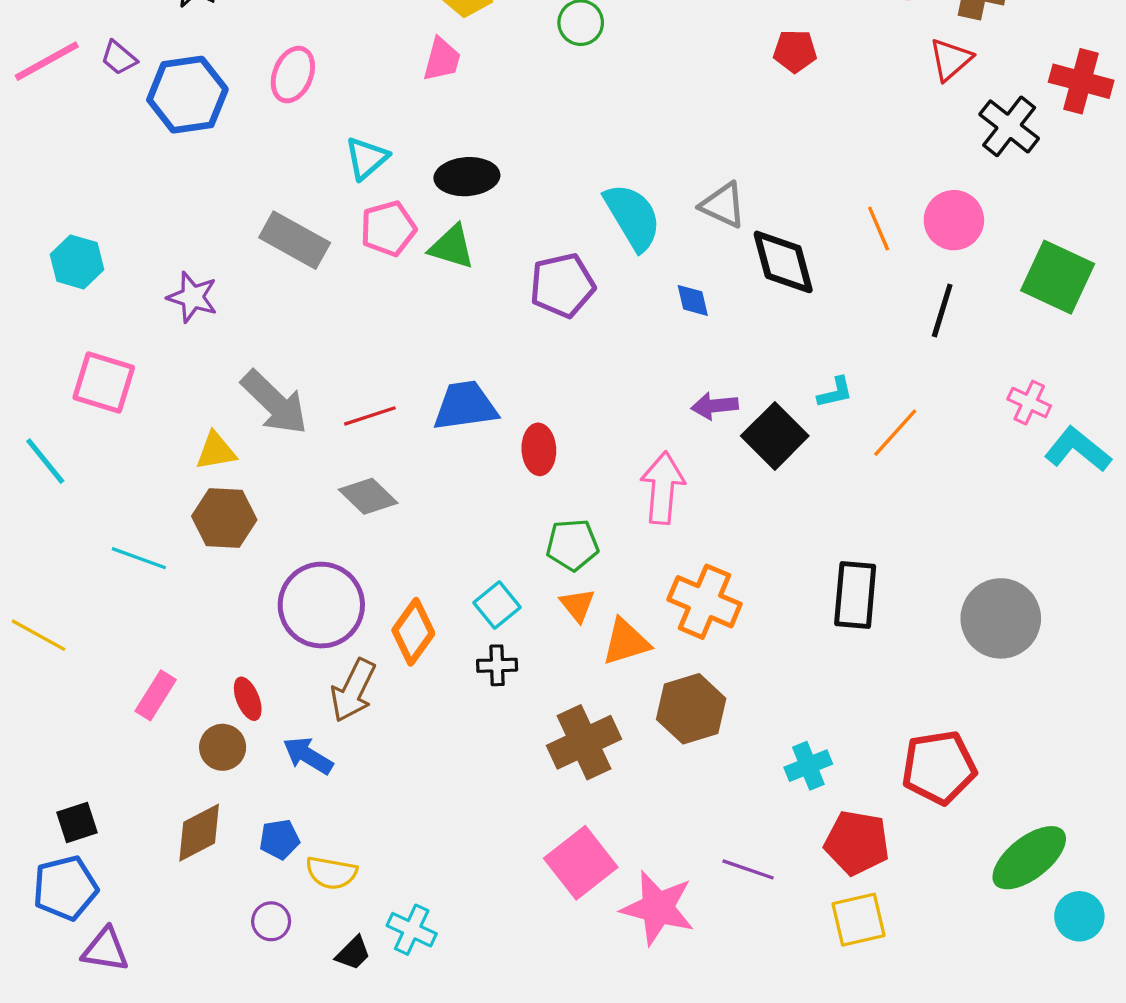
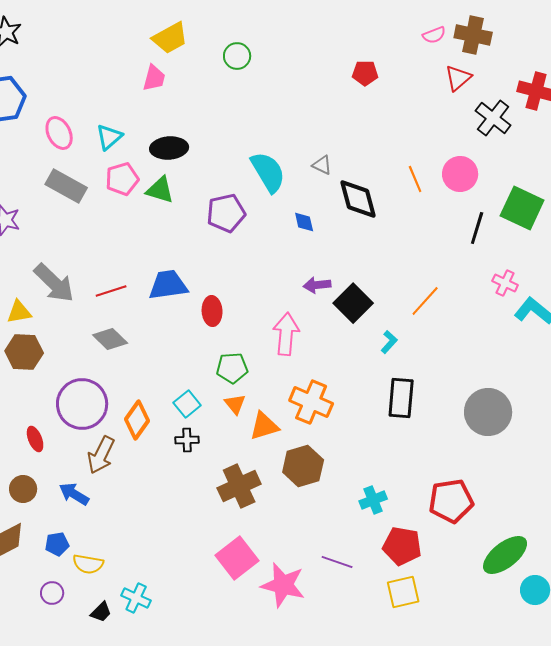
pink ellipse: (293, 75) -> (59, 133), moved, turned -48
gray triangle: (723, 205) -> (322, 165), size x0.7
black line: (942, 310) -> (477, 228), moved
cyan L-shape: (835, 392) -> (389, 342), moved, turned -35
red ellipse: (248, 699) -> (35, 439), moved

